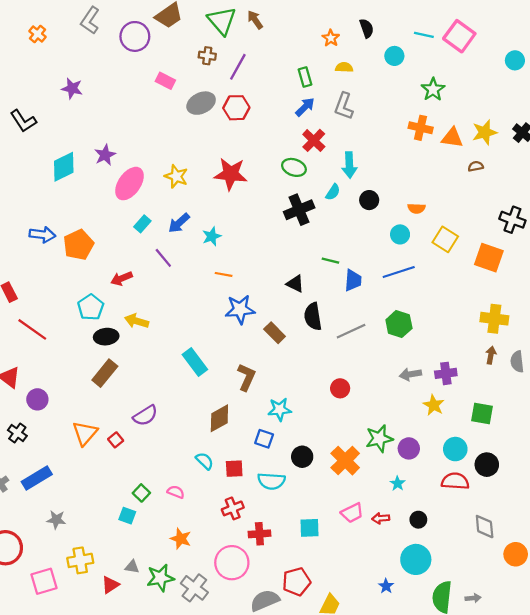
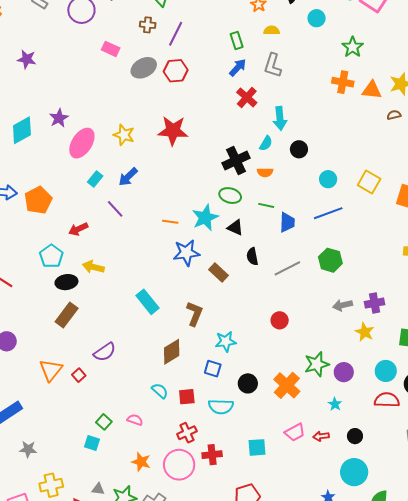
green ellipse: (294, 167) -> (230, 196), moved
orange semicircle: (416, 208) -> (265, 172), moved
cyan star: (212, 236) -> (205, 218), moved, size x1.5
black semicircle: (313, 316) -> (252, 256), size x0.7
pink circle: (232, 563) -> (179, 465), moved

